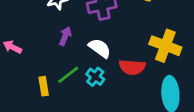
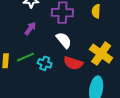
white semicircle: (100, 48) -> (64, 40), moved
cyan cross: (95, 77) -> (45, 63), turned -32

